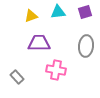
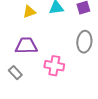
purple trapezoid: (39, 43) -> (26, 46), moved

